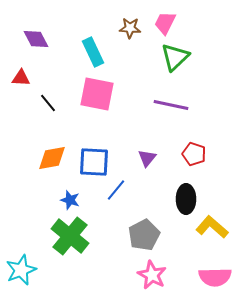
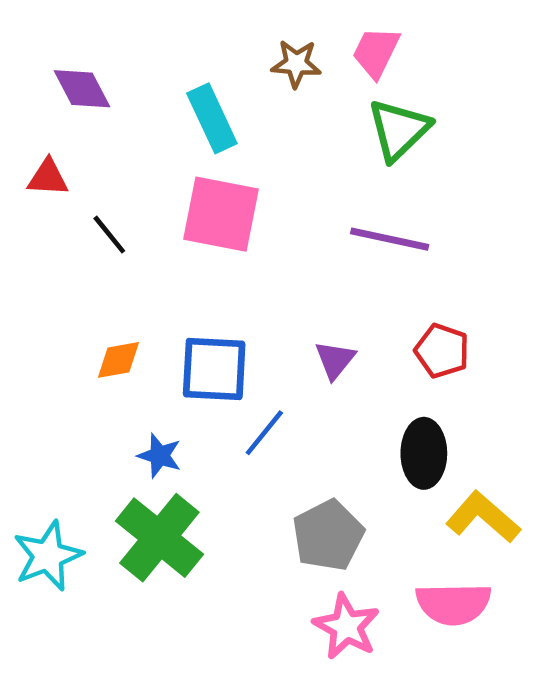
orange diamond: (52, 158) -> (118, 360), size x0.7
cyan star: (21, 270) -> (48, 556), moved
pink semicircle: (215, 277) -> (453, 604), moved

